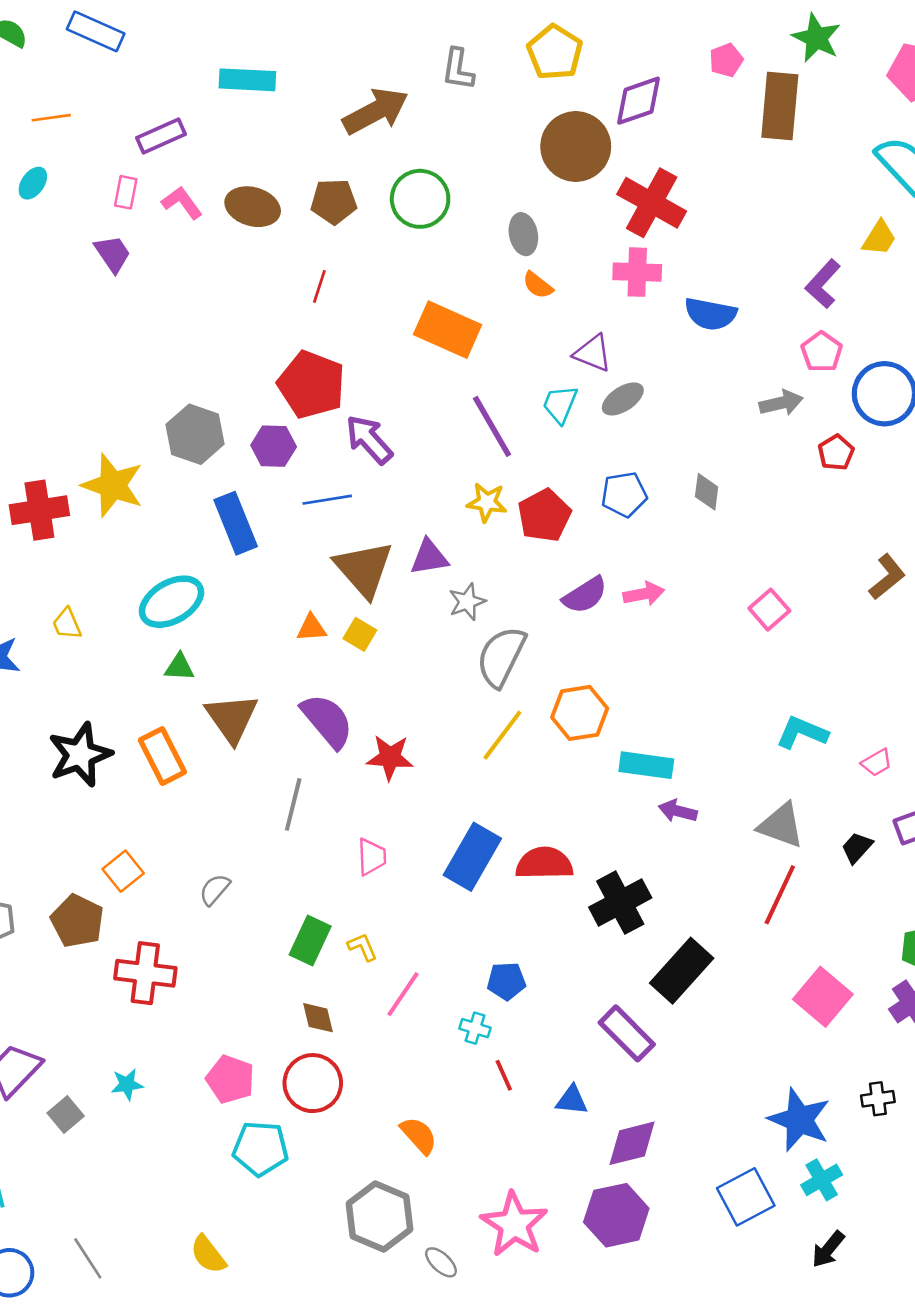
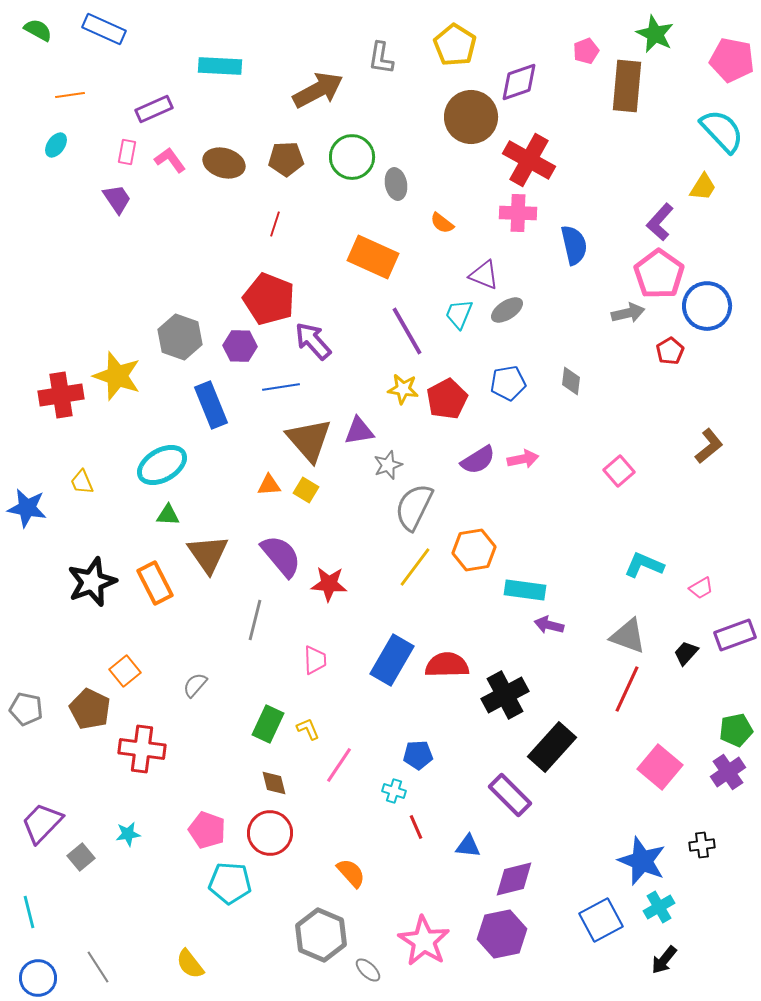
gray ellipse: (523, 234) -> (396, 184), moved
blue semicircle: (710, 314) -> (574, 245), turned -114
pink pentagon: (822, 352) -> (659, 274), size x1.6

